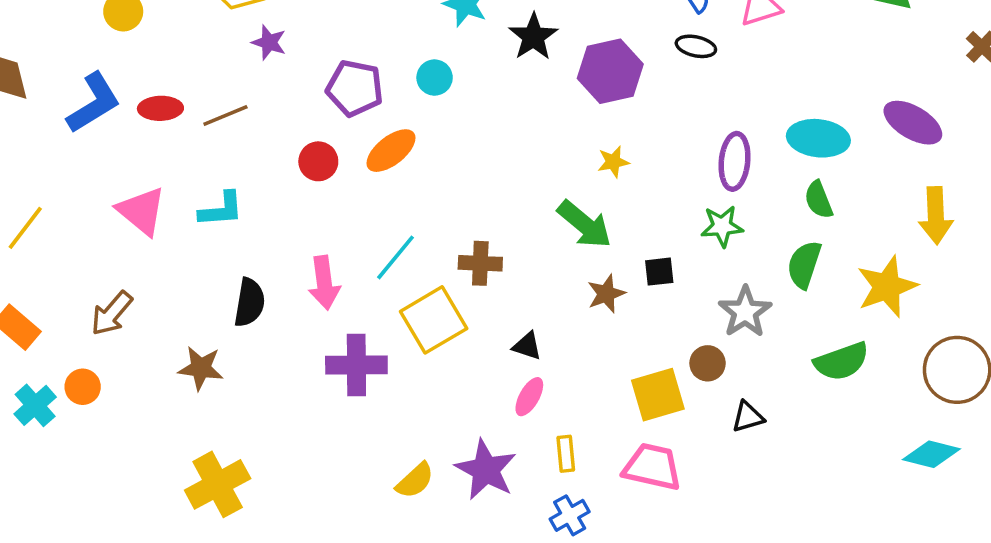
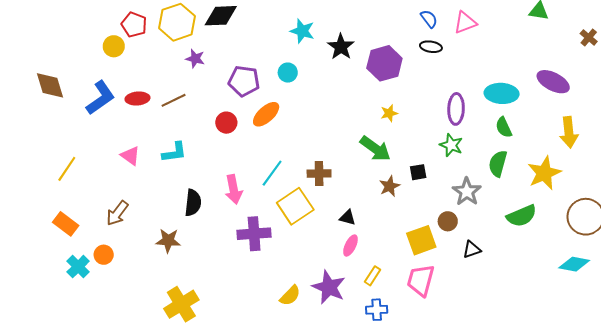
pink triangle: (142, 211) -> (130, 156), size x0.7
green star: (722, 226) -> (451, 145), turned 30
yellow rectangle: (566, 454) -> (373, 276), turned 42
pink trapezoid: (652, 467) -> (421, 280), turned -84
blue cross: (570, 515) -> (377, 310), turned 30

